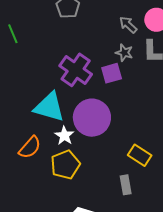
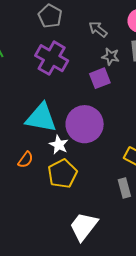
gray arrow: (128, 25) -> (98, 29), moved
purple cross: (76, 70) -> (52, 58), moved
orange semicircle: (30, 147) -> (26, 160), size x0.7

